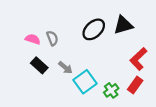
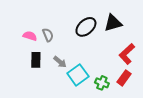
black rectangle: (39, 65) -> (36, 60), turned 49
green cross: (111, 90) -> (102, 83), turned -32

